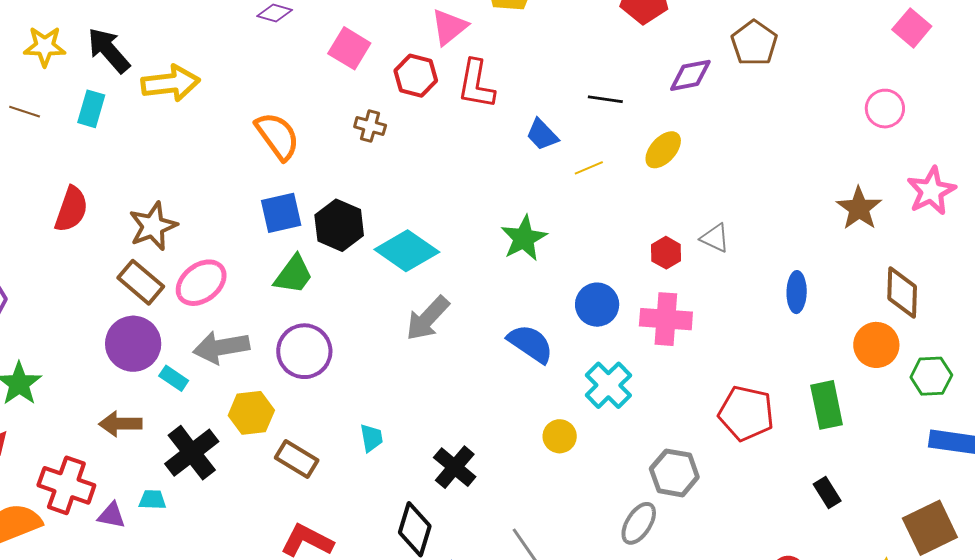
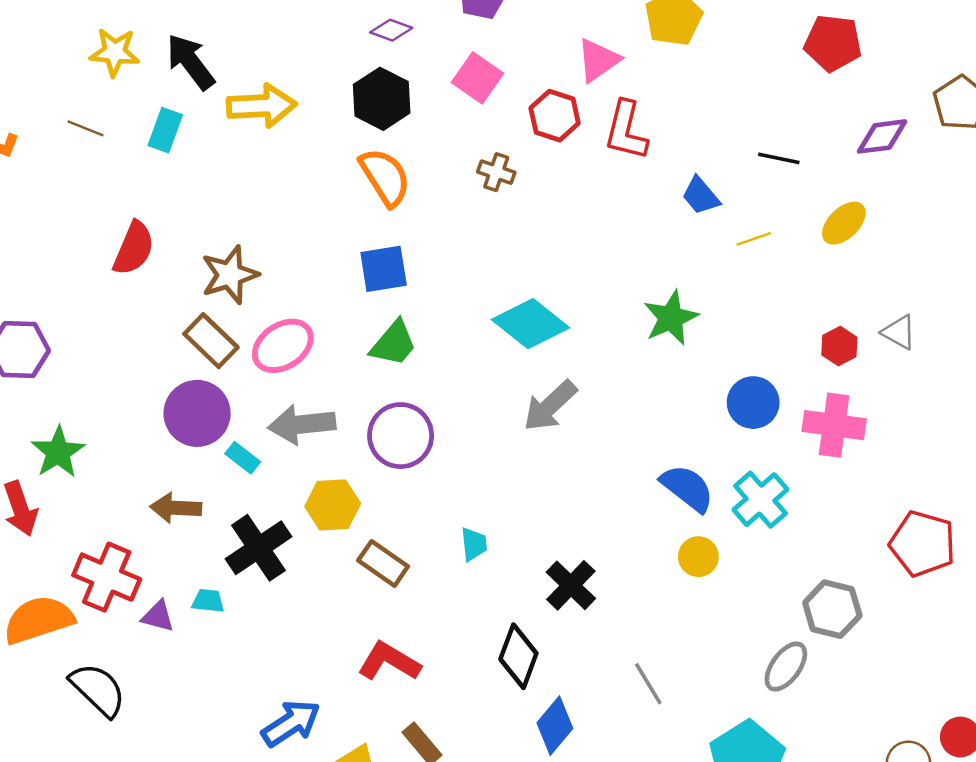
black hexagon: (339, 225) -> (382, 99), moved
blue semicircle: (530, 344) -> (687, 488), moved

